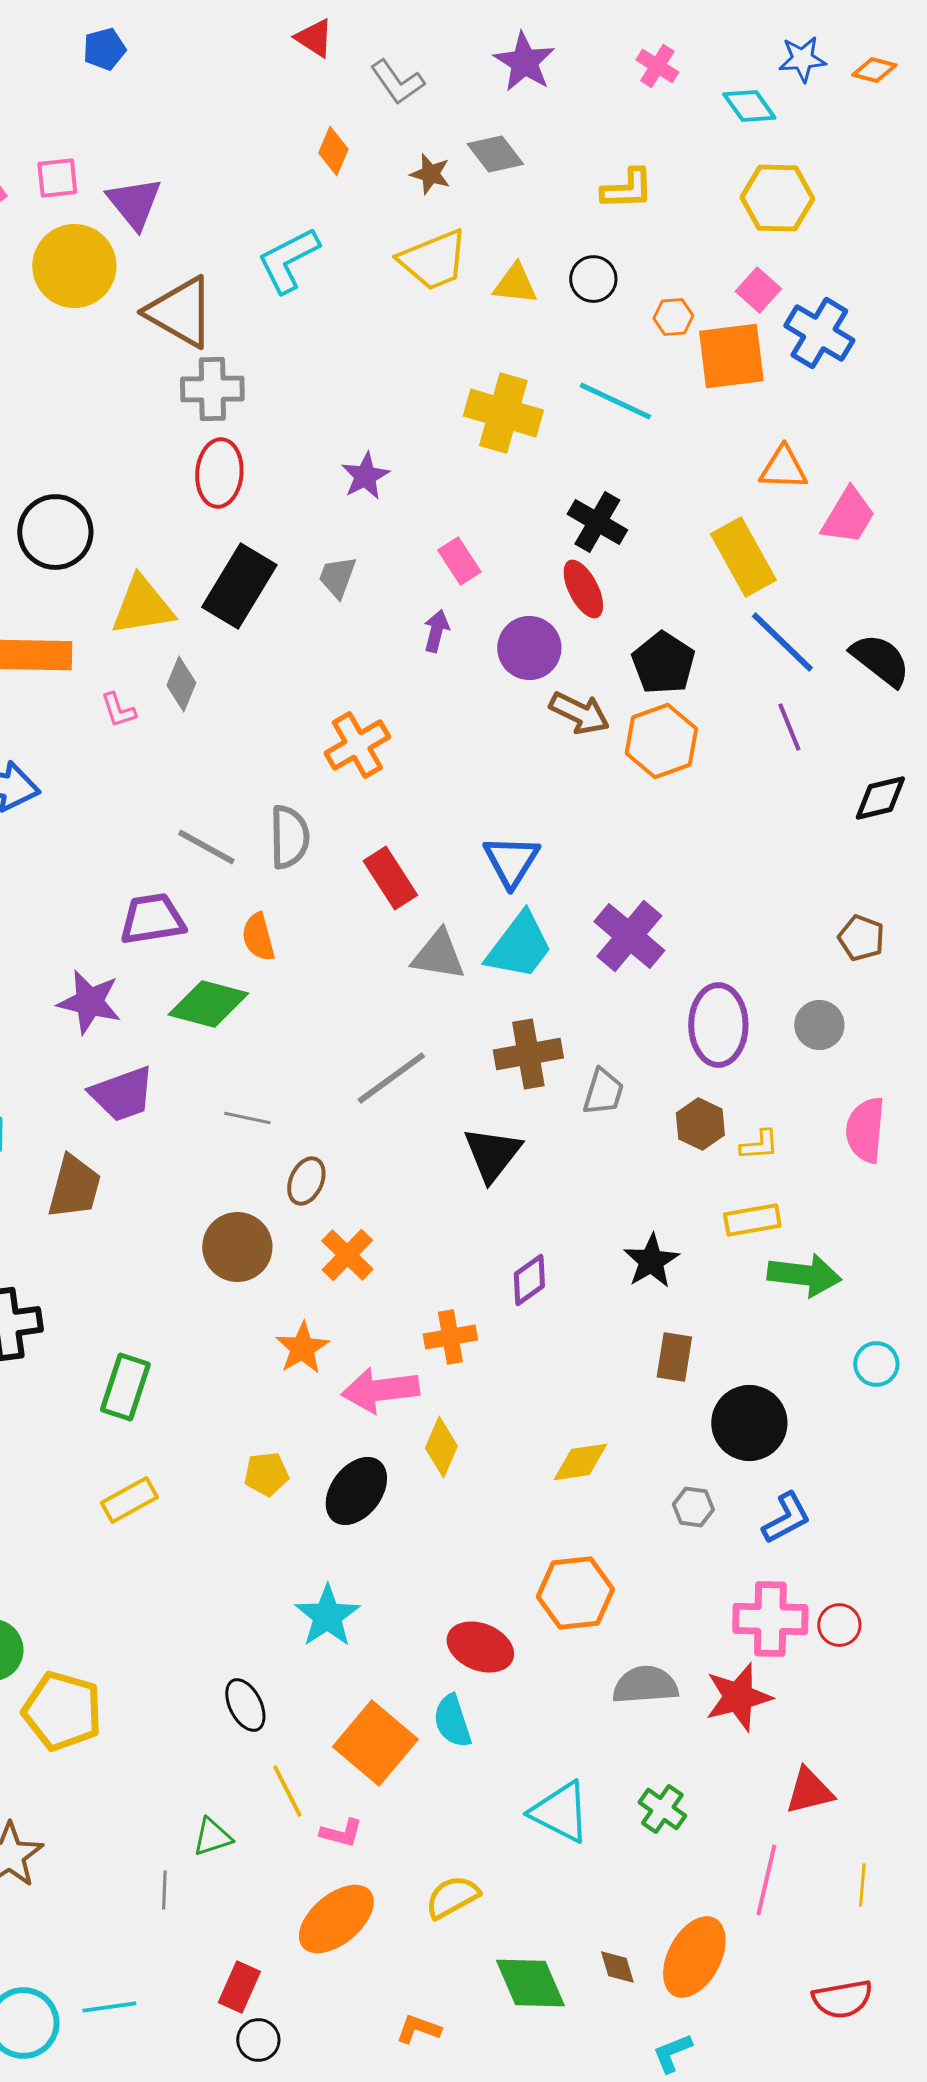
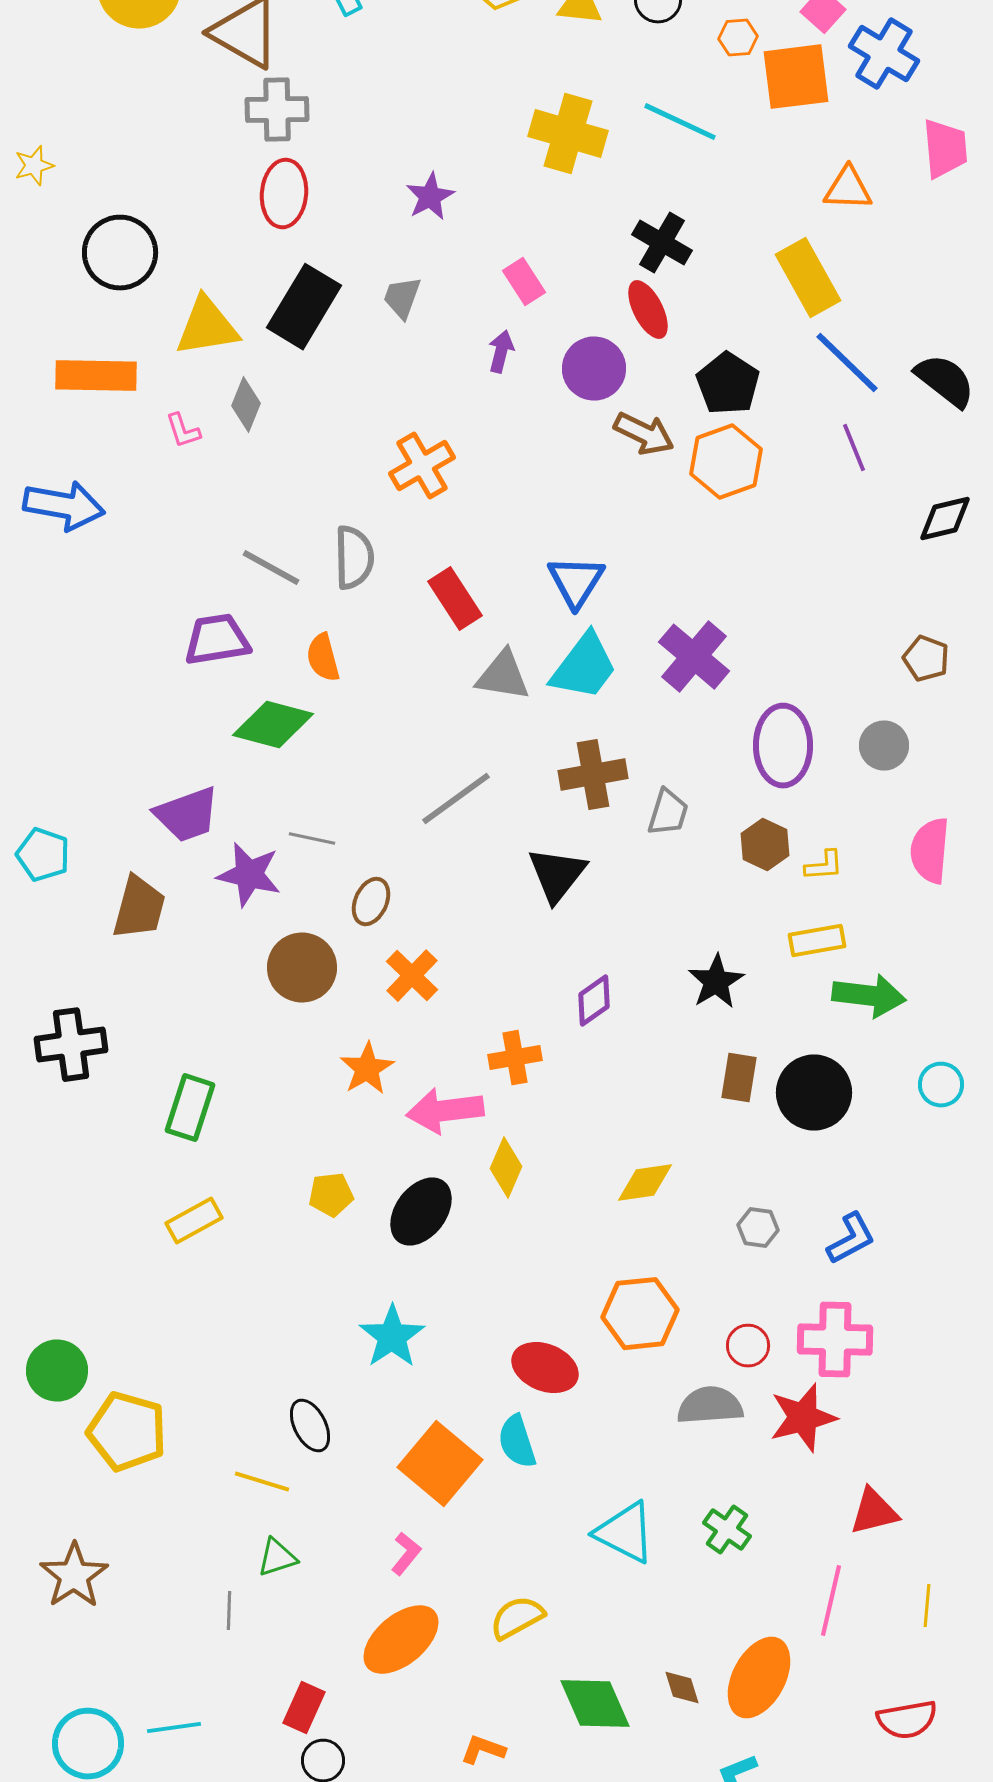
pink trapezoid: (848, 516) -> (945, 149), moved, turned -36
purple star: (89, 1002) -> (249, 875), moved
black circle: (749, 1423) -> (814, 1093), moved
red circle: (839, 1625) -> (748, 1346), moved
yellow line: (287, 1791) -> (262, 1482), moved, turned -46
pink L-shape: (341, 1833) -> (406, 1554), turned -66

